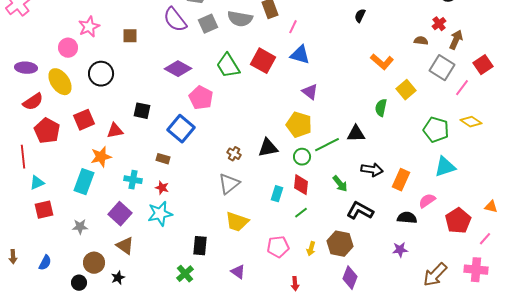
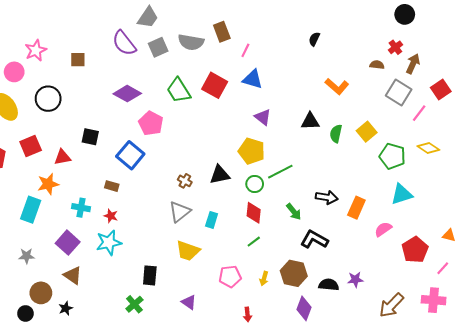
yellow square: (406, 90) -> (367, 132), moved
black triangle: (356, 134) -> (310, 121), moved
cyan rectangle: (277, 194) -> (212, 220), moved
black semicircle: (407, 218) -> (329, 285), moved

